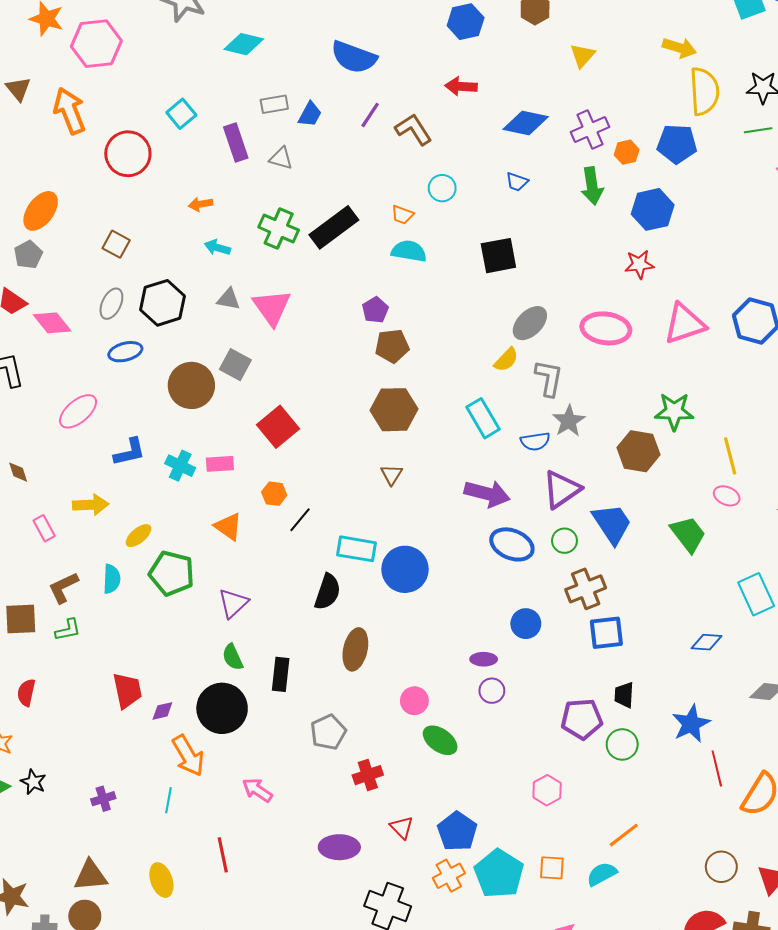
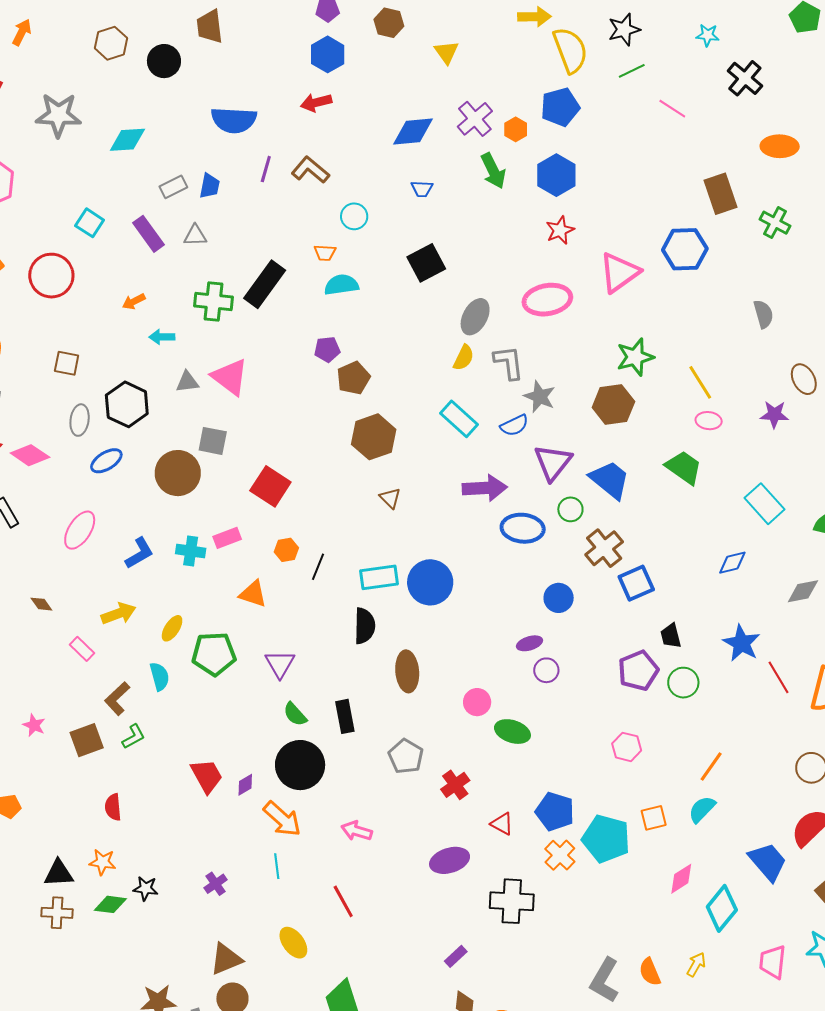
red arrow: (461, 86) -> (316, 103), moved
purple pentagon: (375, 310) -> (327, 349), turned -30

